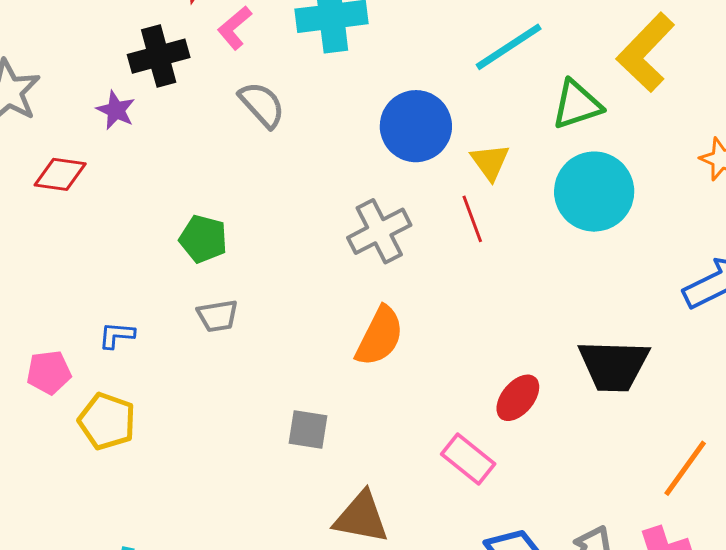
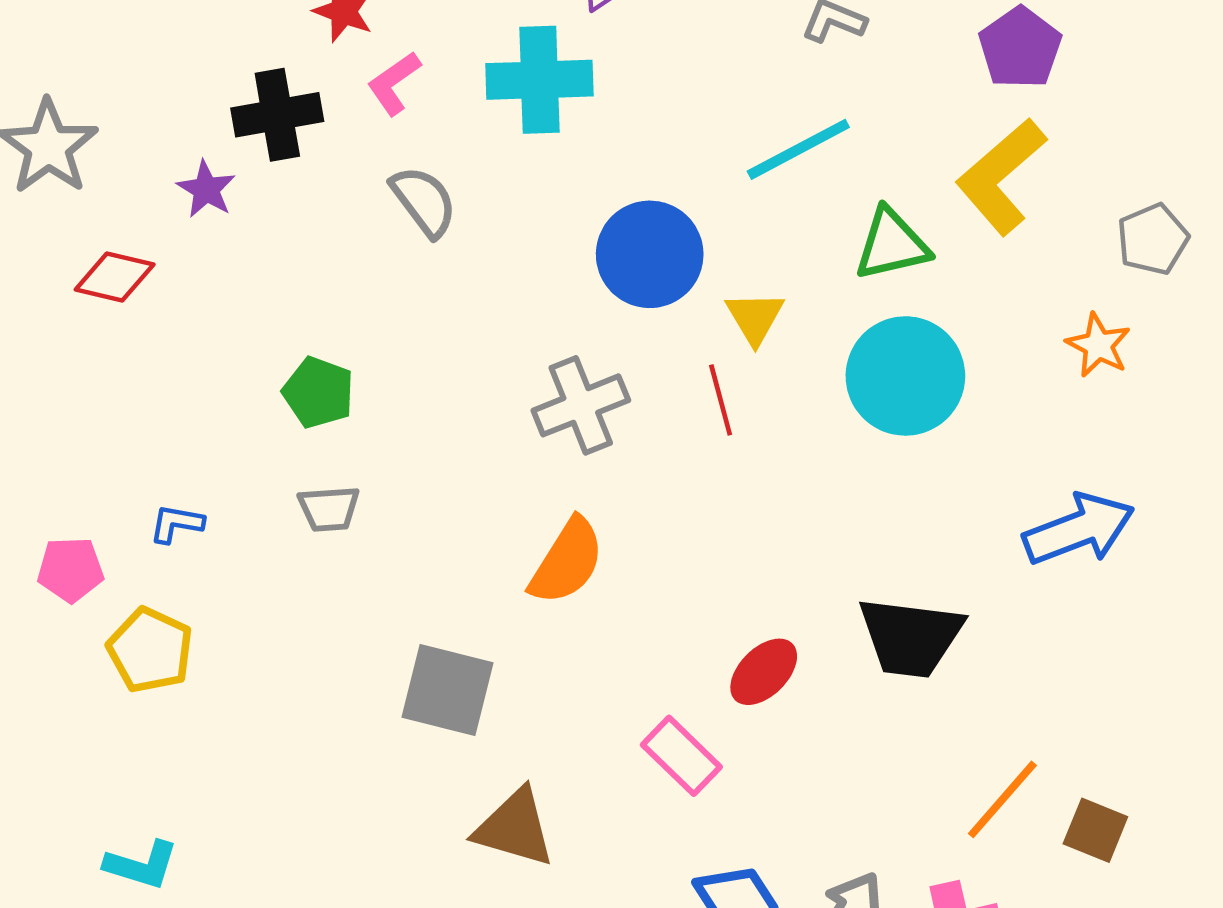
gray square: (308, 430) -> (448, 690), size x1.5

